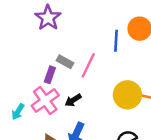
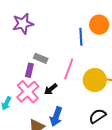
purple star: (48, 18) -> (23, 24), turned 30
pink line: (88, 65) -> (69, 69), moved

